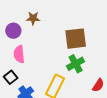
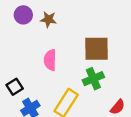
purple circle: (13, 31) -> (23, 15), moved
pink semicircle: (19, 54) -> (50, 60), moved

